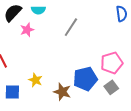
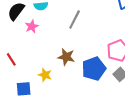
brown star: (62, 92) -> (66, 57), moved

